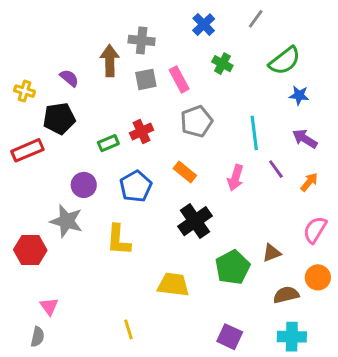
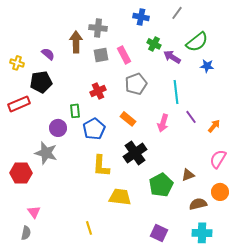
blue cross: (204, 25) -> (141, 17), turned -35
purple arrow: (305, 139) -> (172, 57), moved
green rectangle: (108, 143) -> (75, 111), moved, turned -72
yellow L-shape: (118, 240) -> (101, 166), moved

